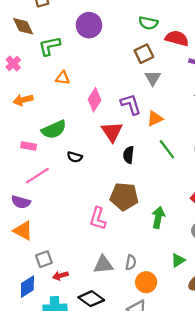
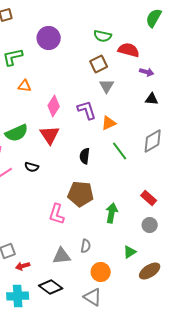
red triangle: (112, 132) -> (50, 135), moved
black semicircle: (75, 157) -> (32, 167), moved
gray semicircle: (131, 262) -> (86, 246), moved

